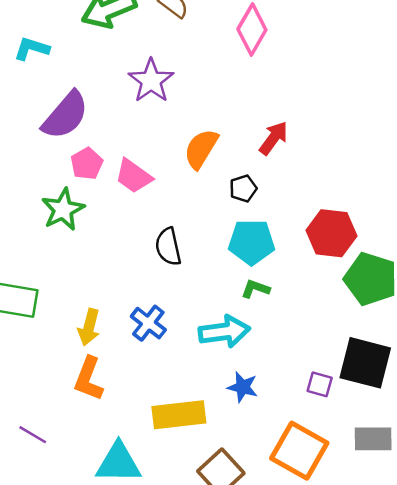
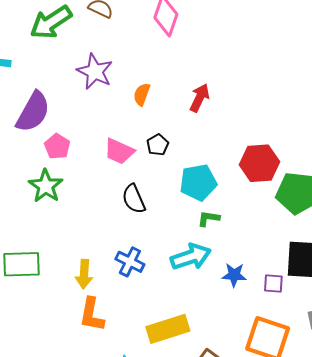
orange semicircle: (201, 149) -> (142, 94), moved, size x0.7
pink trapezoid: (134, 176) -> (119, 151), moved
black pentagon: (243, 188) -> (158, 145), moved
blue star: (243, 387) -> (234, 275), moved

